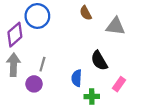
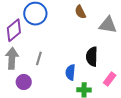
black semicircle: (99, 61) -> (92, 57), turned 30
purple circle: (34, 84) -> (24, 82), moved

